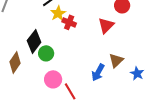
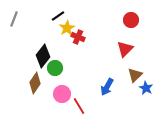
red triangle: (106, 25) -> (125, 49), moved
brown triangle: (116, 60) -> (135, 75), moved
brown diamond: (15, 62) -> (35, 83), moved

